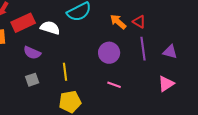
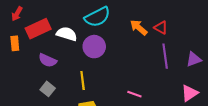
purple triangle: (170, 52) -> (194, 59), turned -35
purple circle: (109, 53) -> (94, 47), moved
gray square: (32, 80) -> (48, 89), turned -32

